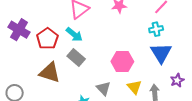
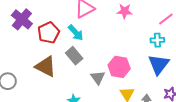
gray triangle: (103, 88) -> (98, 78), moved

